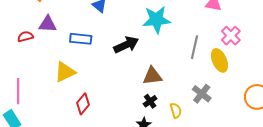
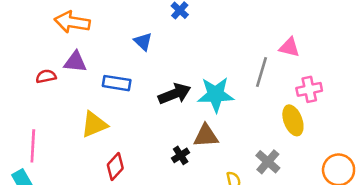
cyan star: (157, 20) -> (216, 95), moved
pink cross: (231, 36) -> (309, 89), turned 30
gray line: (195, 47) -> (262, 72), moved
black cross: (150, 101) -> (181, 155), moved

